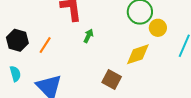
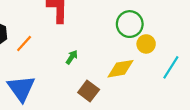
green arrow: (88, 36) -> (72, 57), moved

